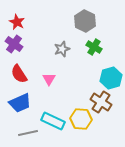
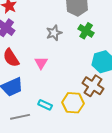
cyan rectangle: (53, 121) -> (45, 105), size x0.6

